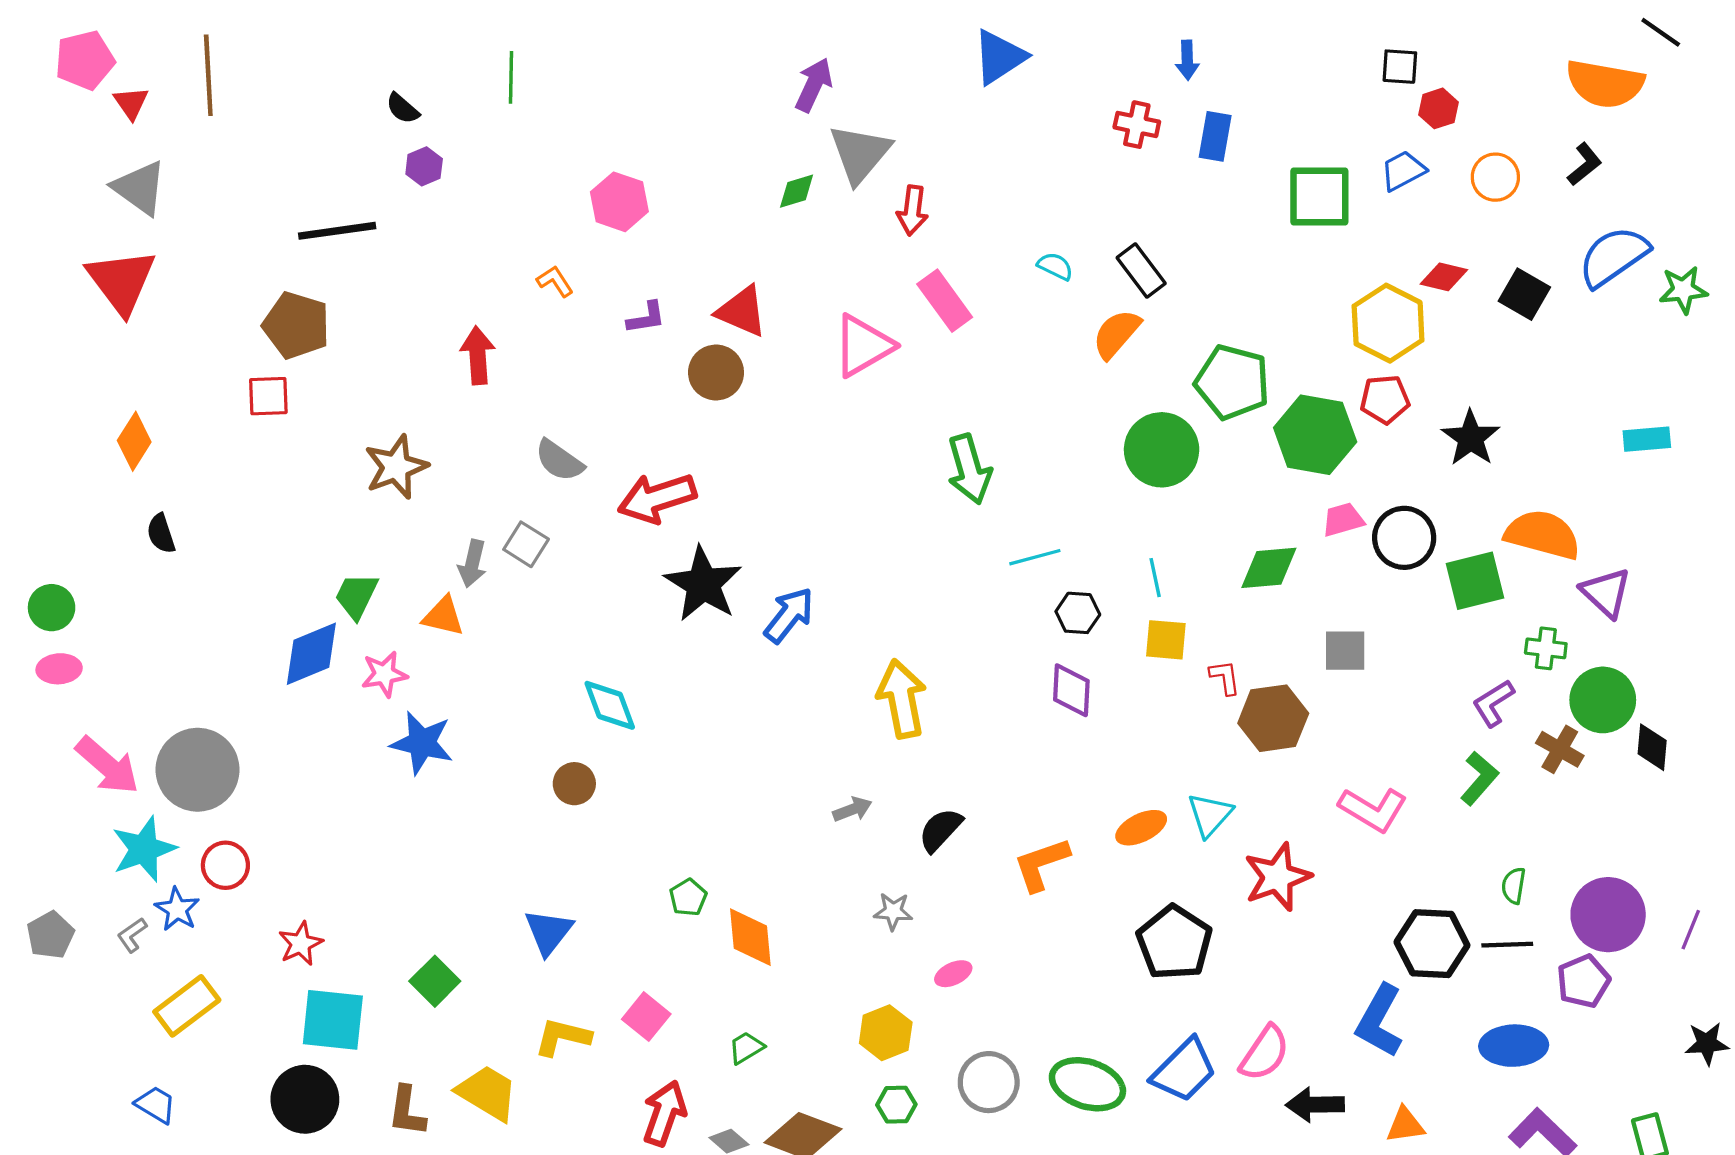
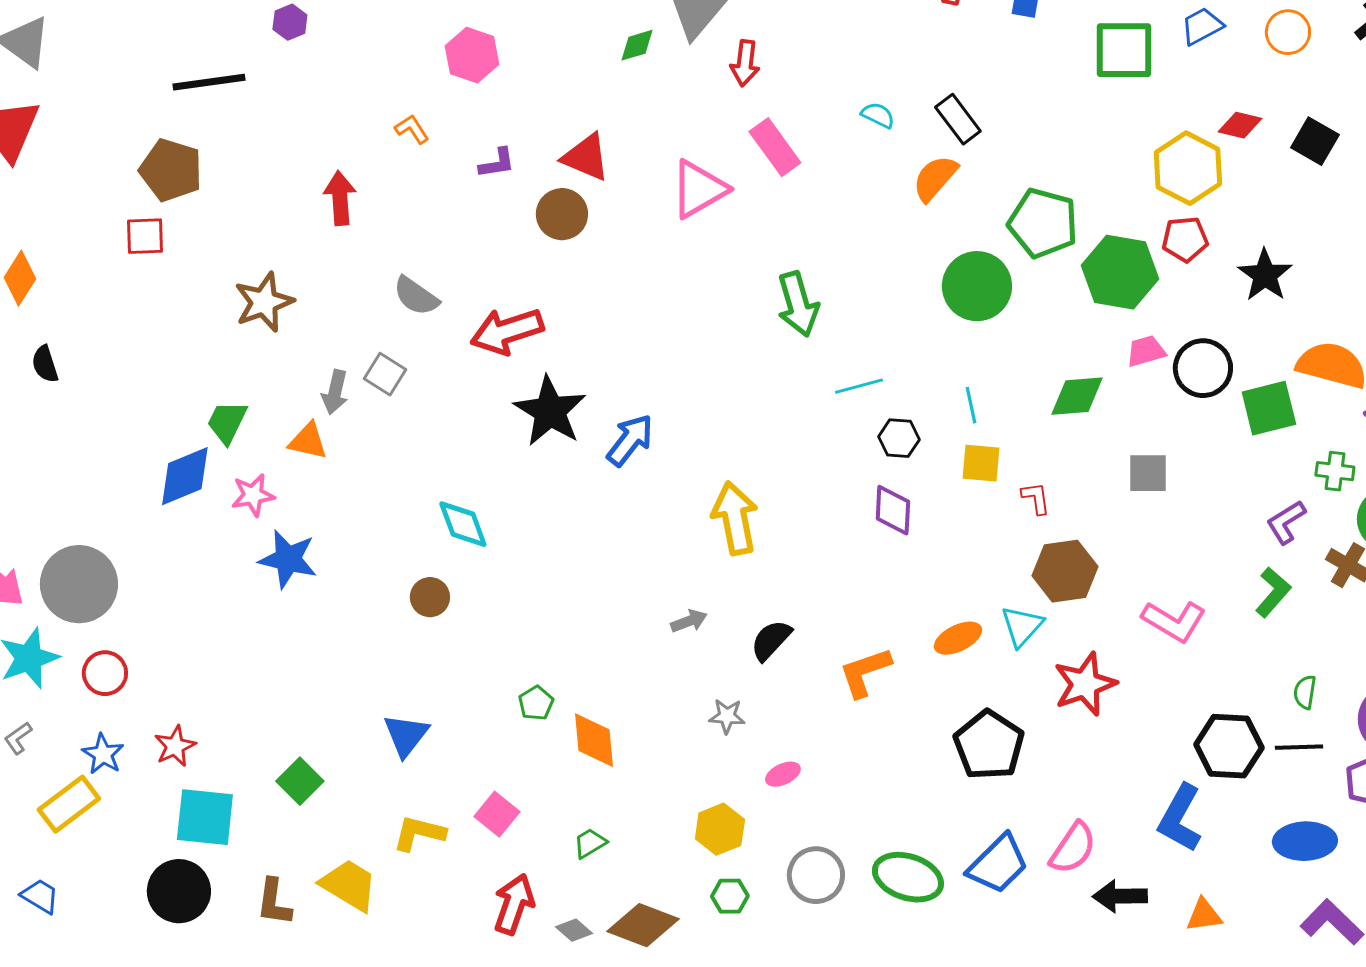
brown hexagon: (1273, 718) -> (1065, 571), moved
blue star: (177, 909) -> (103, 754), moved

